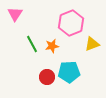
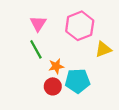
pink triangle: (15, 14) -> (38, 24), moved
orange star: (52, 46) -> (56, 66), moved

